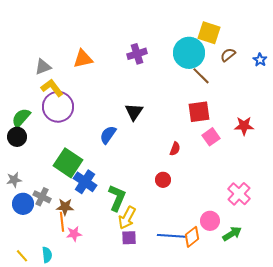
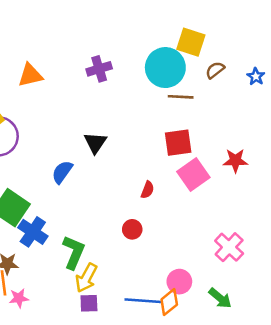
brown line: (201, 76) -> (181, 97), turned -42
pink square: (211, 137) -> (193, 175), size x1.4
pink circle: (210, 221) -> (179, 282), moved
green arrow: (232, 234) -> (220, 298), turned 72

